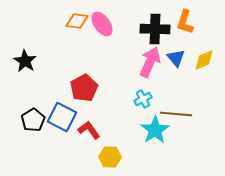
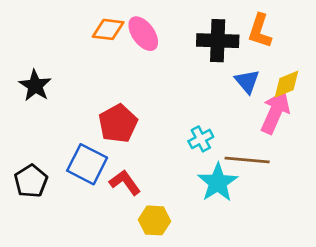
pink arrow: (150, 62) -> (275, 112), moved
black pentagon: (33, 120) -> (31, 181), moved

